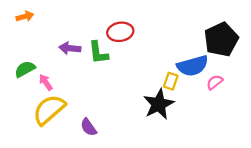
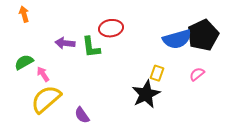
orange arrow: (25, 16) -> (24, 14), turned -91
blue semicircle: (193, 66) -> (177, 39), moved

